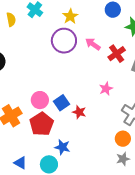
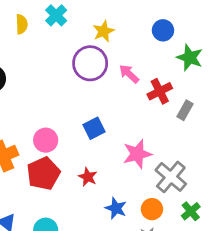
pink star: (106, 89) -> (137, 154), moved, size x1.5
blue square: (62, 103) -> (94, 128), moved
red star: (79, 112) -> (88, 177), moved
blue star: (62, 147) -> (116, 208), moved

